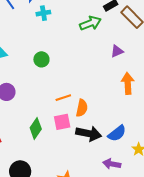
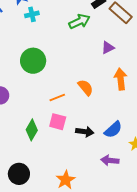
green circle: (41, 59) -> (33, 61), size x1.6
orange semicircle: (82, 108) -> (86, 87), moved, turned -48
pink square: (62, 122) -> (58, 122), turned 30
black arrow: (89, 134) -> (85, 132), size x0.7

